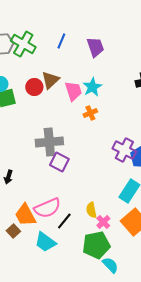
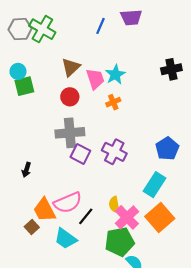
blue line: (61, 41) -> (101, 26), moved
purple trapezoid: (95, 47) -> (131, 17), moved, turned 105
red circle: (34, 87) -> (70, 97), moved
purple cross: (124, 150) -> (114, 152), moved
pink cross: (103, 222) -> (127, 217), size x1.6

